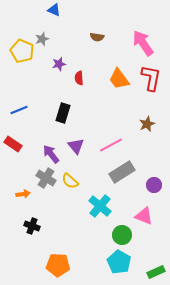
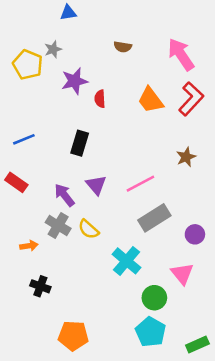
blue triangle: (54, 10) -> (68, 13), turned -32
purple star: (59, 64) -> (75, 81), size x1.5
red L-shape: (151, 78) -> (191, 99), turned 32
pink triangle: (144, 216) -> (182, 274), turned 30

